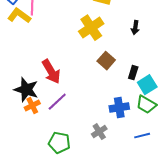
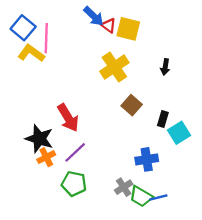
green trapezoid: (146, 105) -> (141, 196), moved
blue line: (142, 136) -> (158, 198), moved
green pentagon: (59, 143) -> (74, 184), moved

